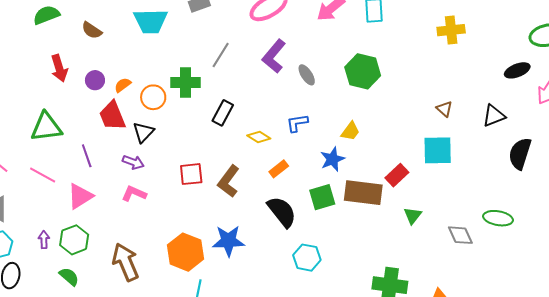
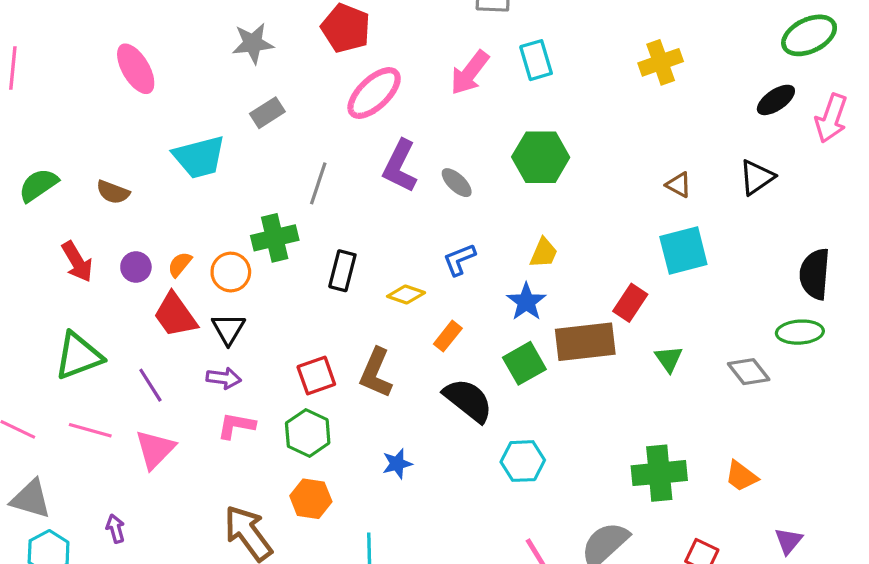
black semicircle: (520, 154) -> (815, 274), moved
green hexagon: (74, 240) -> (308, 433), moved
blue star: (228, 241) -> (397, 464), size x0.6
orange hexagon: (186, 252) -> (311, 499), moved, size x0.7

